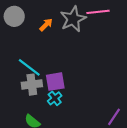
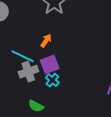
orange arrow: (46, 25) -> (46, 41), moved

